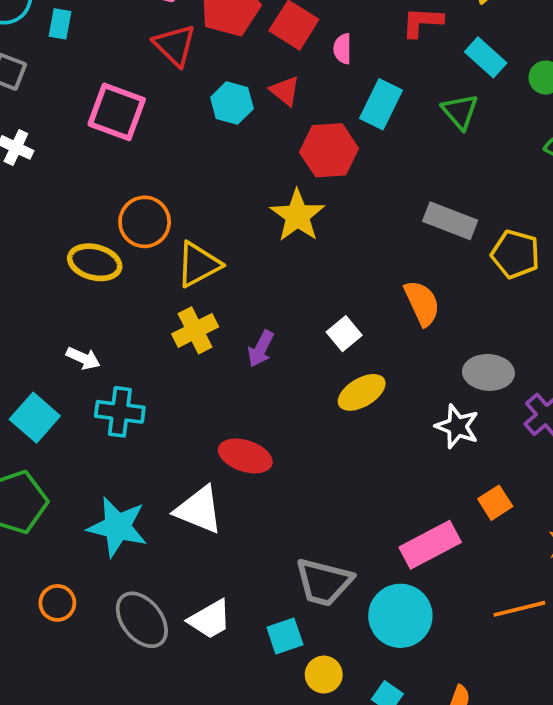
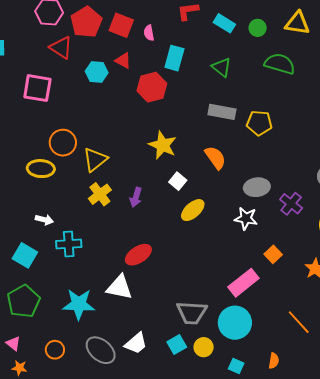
green triangle: (460, 112) -> (222, 67), moved
yellow star: (297, 216) -> (163, 145), moved
red ellipse: (245, 456) -> (138, 255), turned -40
orange line: (519, 609) -> (299, 322), moved, turned 72
yellow circle: (324, 675) -> (204, 347), moved

